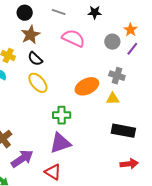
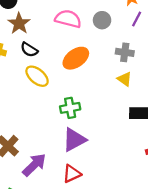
gray circle: (112, 42) -> (102, 20), moved
orange ellipse: (87, 86) -> (76, 58), moved
yellow triangle: (113, 99) -> (125, 79), turned 48
red triangle: (53, 172) -> (72, 174), turned -48

